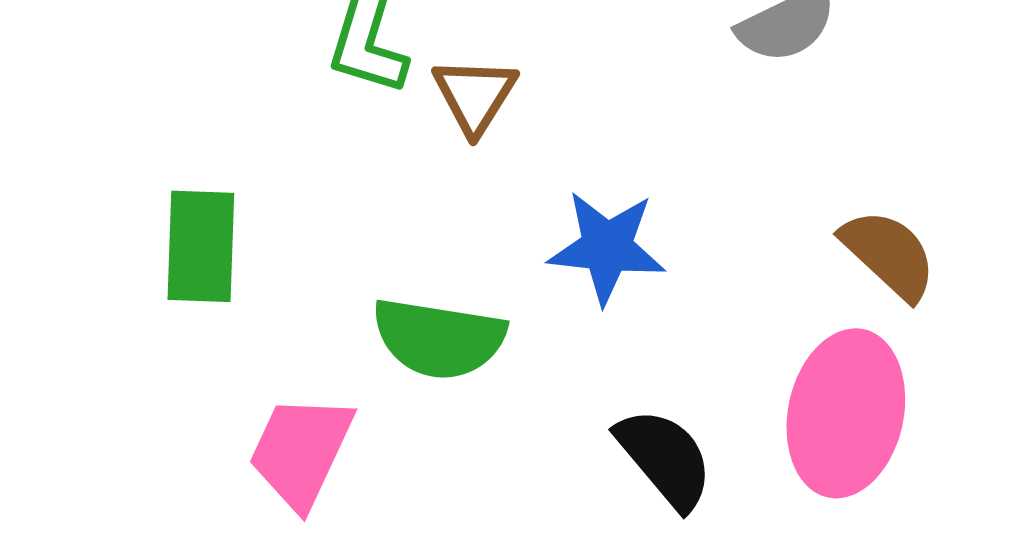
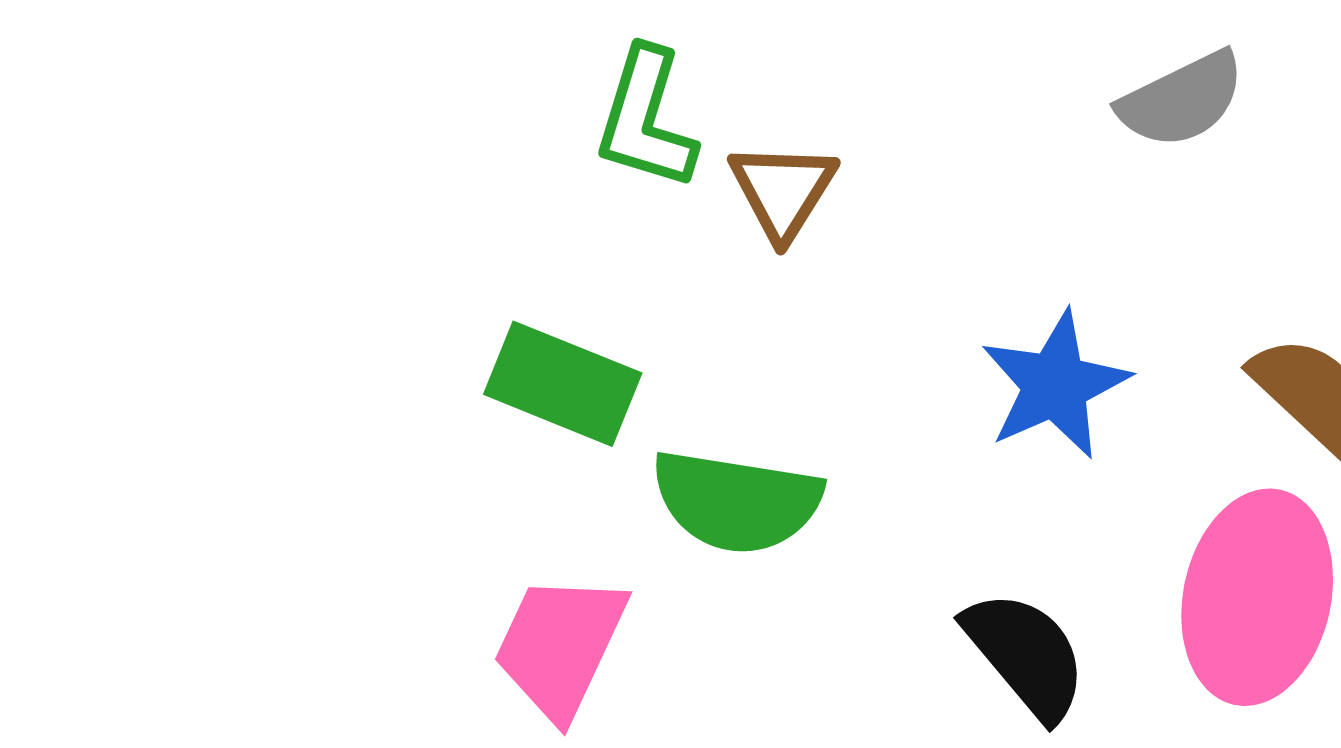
green rectangle: (201, 246) -> (563, 384), moved, turned -70
blue star: (607, 247) -> (1055, 385), moved, turned -30

